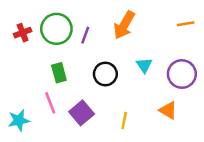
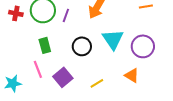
red cross: (23, 33) -> (16, 13), turned 32
cyan triangle: (144, 65) -> (113, 39), size x1.6
yellow line: (124, 120) -> (97, 83), turned 48

